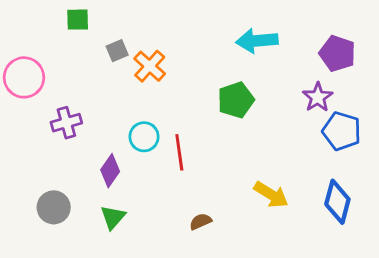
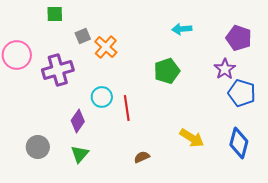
cyan arrow: (257, 41) -> (182, 29), size x0.7
purple cross: (66, 123) -> (58, 70), moved, size x1.4

